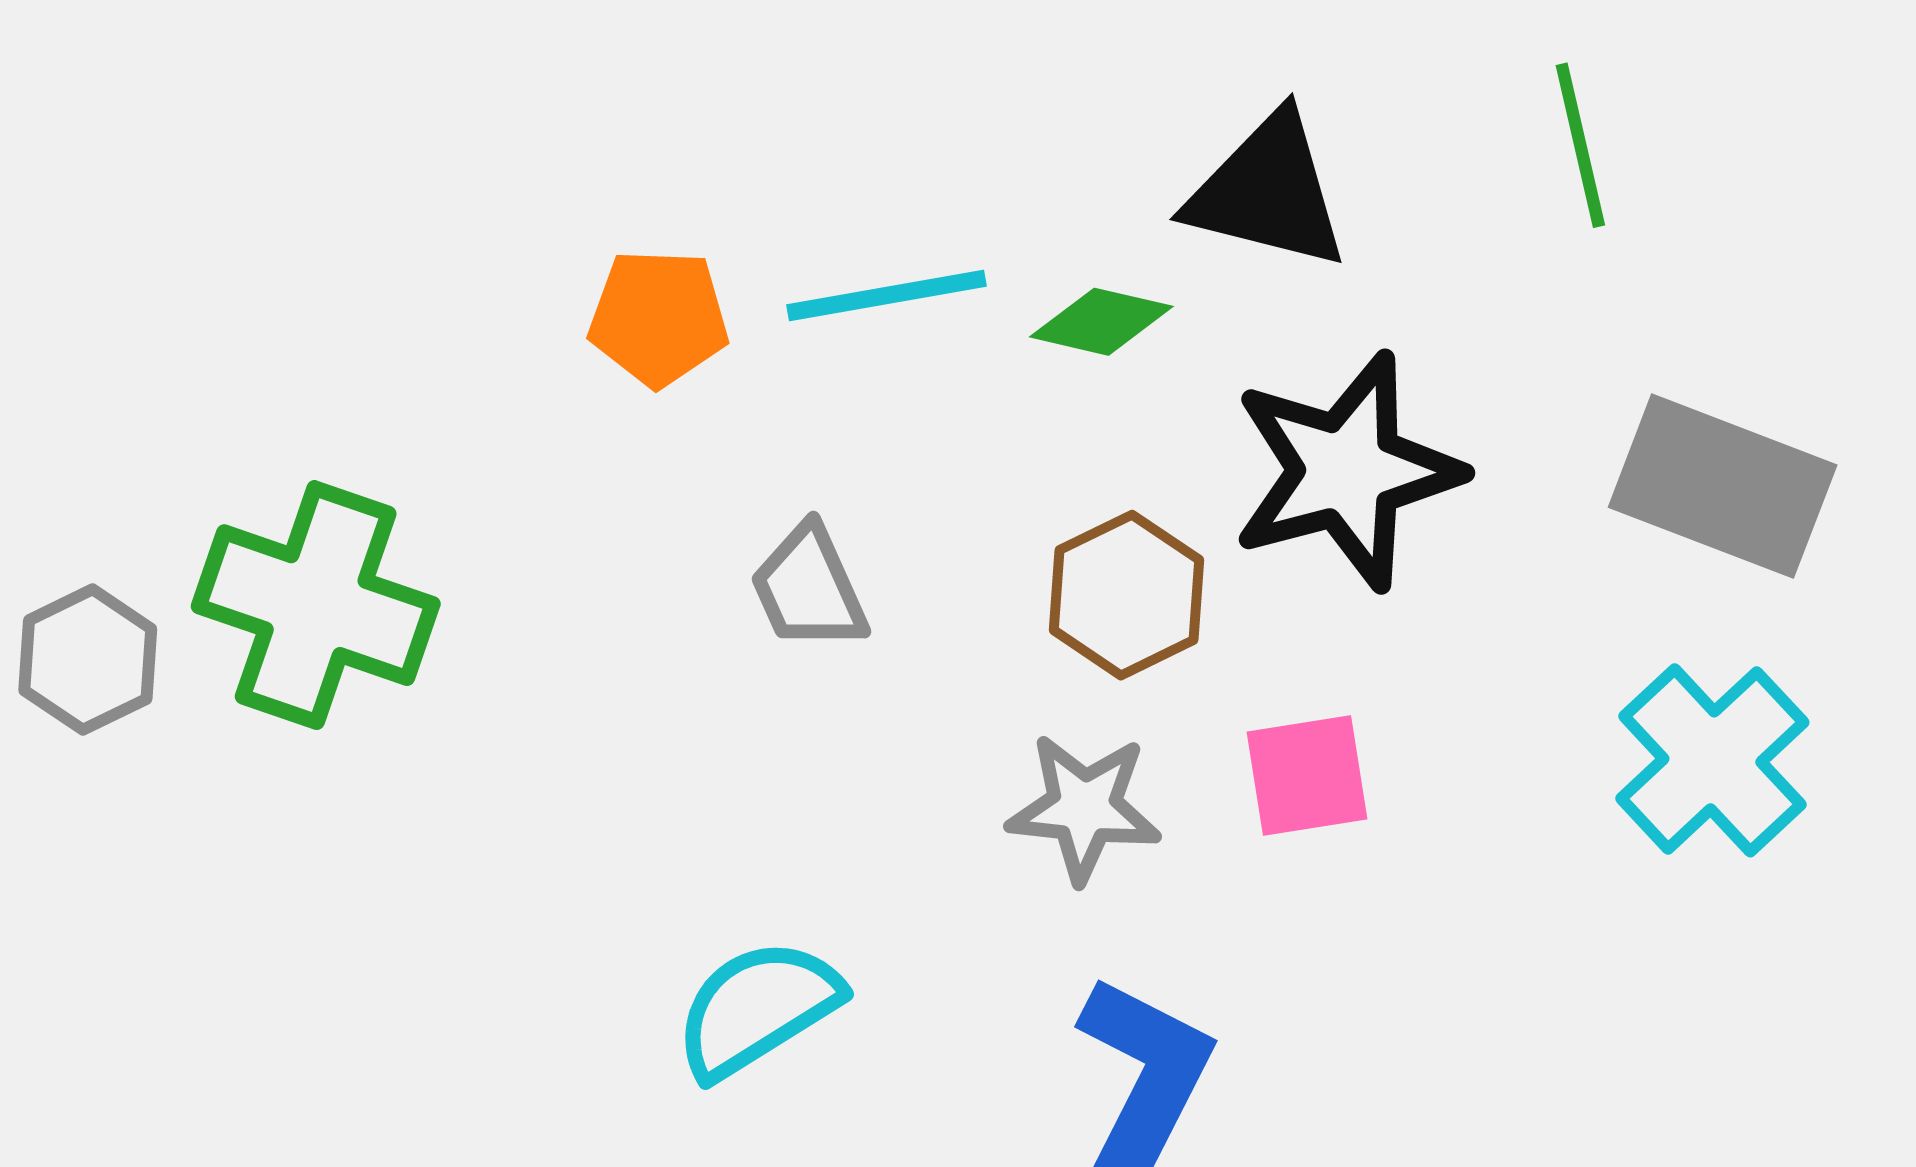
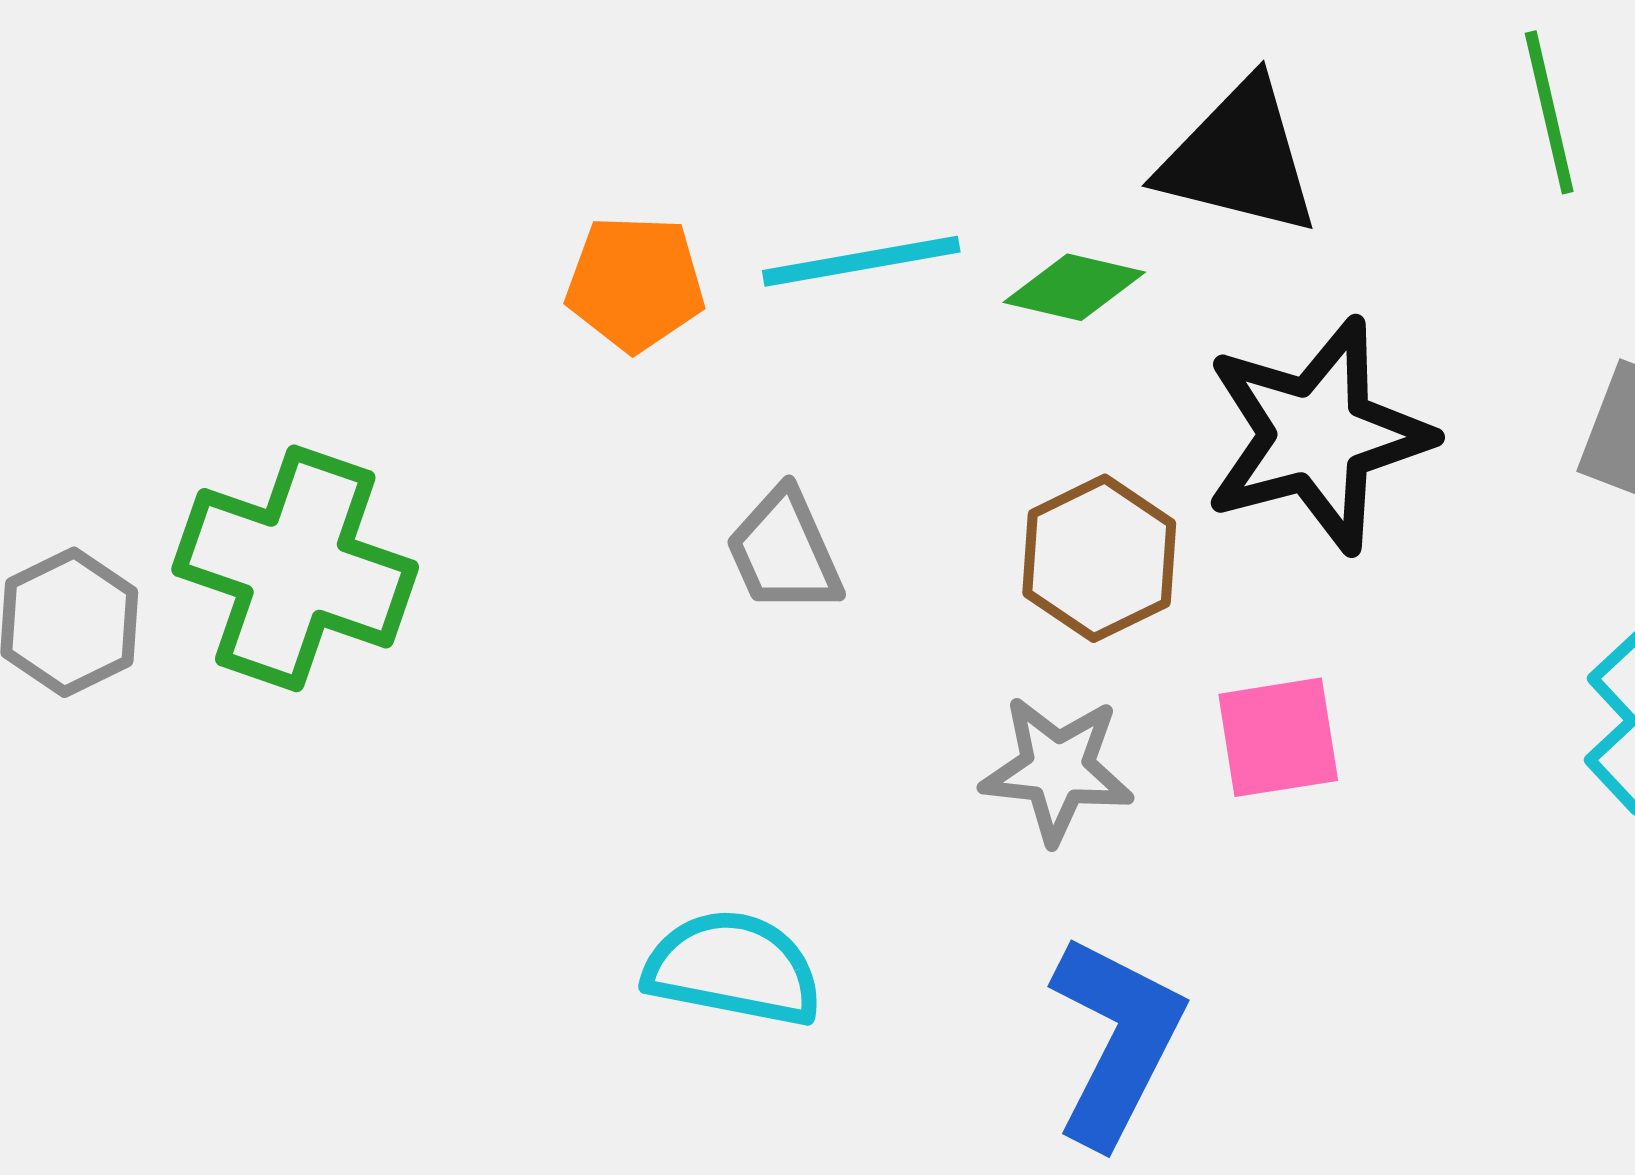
cyan semicircle: (757, 1009) -> (733, 968), turned 43

